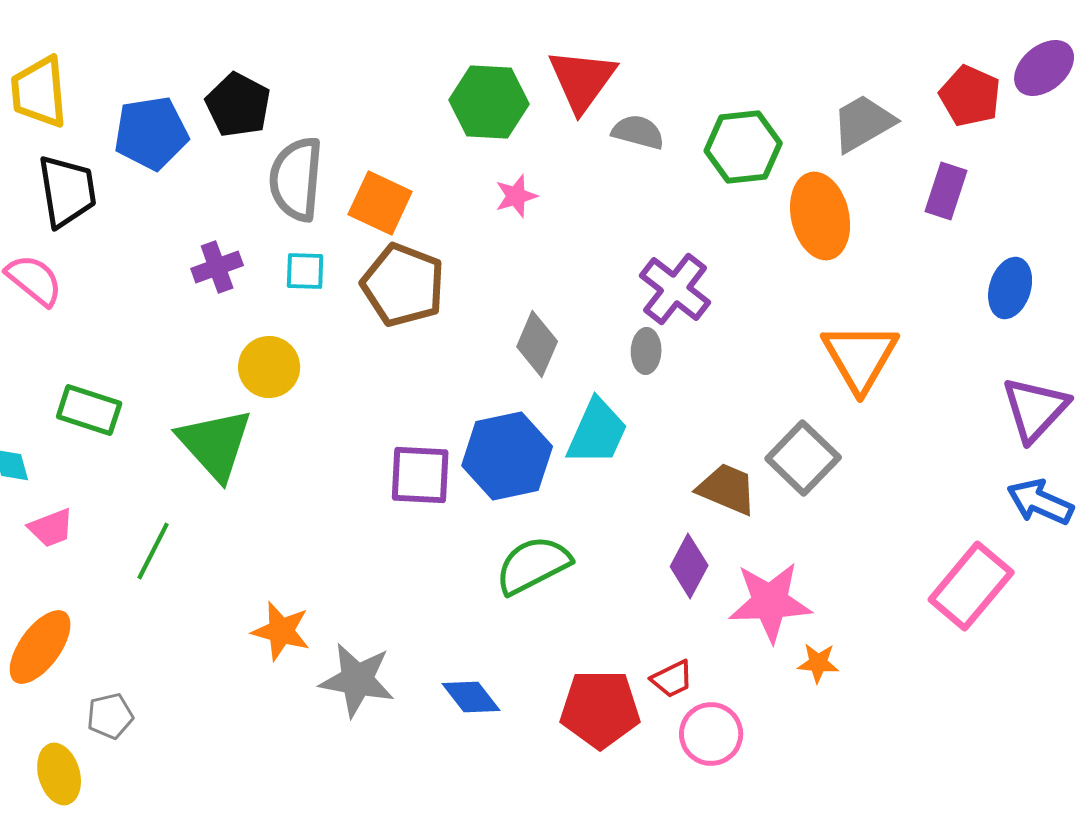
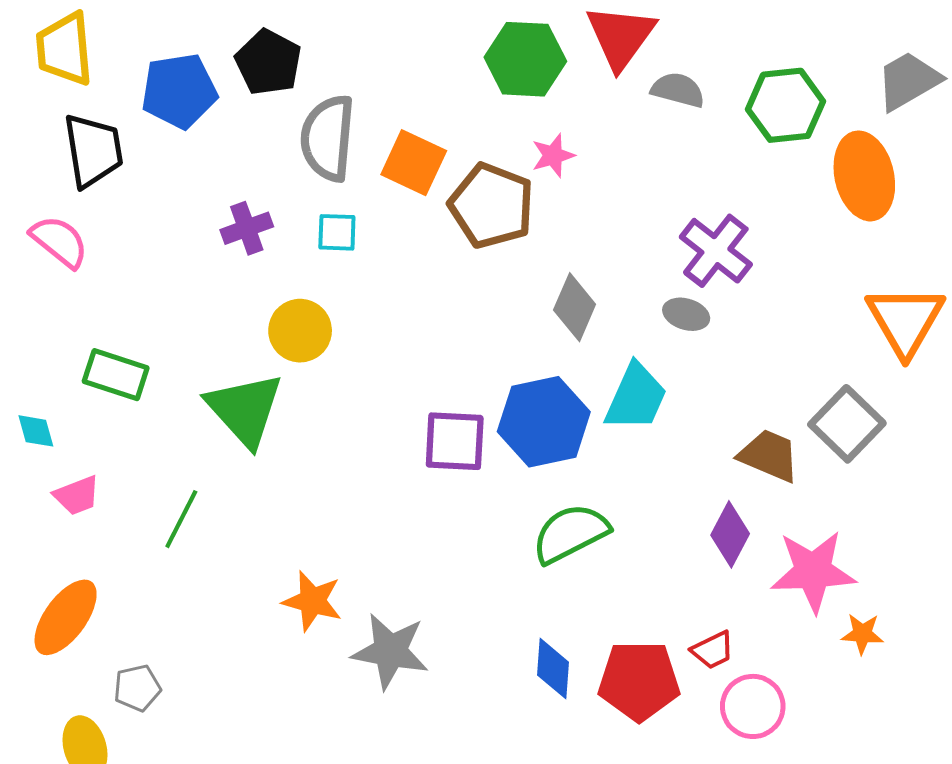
brown pentagon: (403, 285) -> (492, 206), moved
gray ellipse: (646, 351) -> (686, 314), turned -75
blue diamond: (471, 697) -> (553, 669), moved, turned 42

